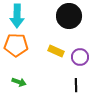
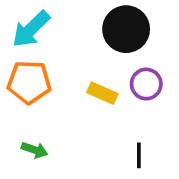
cyan arrow: (17, 16) -> (31, 29), turned 45
purple circle: (80, 57) -> (146, 84), moved

